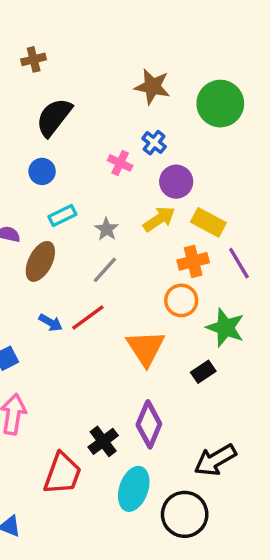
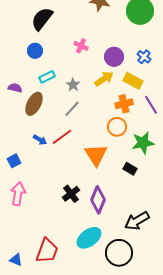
blue cross: (154, 143) -> (144, 57), moved
green star: (225, 328) -> (143, 143), turned -30
black rectangle: (203, 372) -> (130, 169), turned 64
black cross: (103, 441) -> (71, 194), moved
red trapezoid: (62, 474) -> (47, 251), moved
cyan ellipse: (134, 489) -> (89, 238), turned 35

